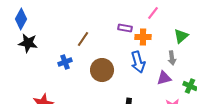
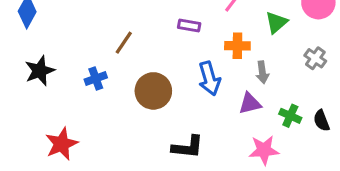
green triangle: (181, 36) -> (276, 22), moved
orange cross: (143, 37) -> (237, 46), moved
black star: (28, 43) -> (40, 71), moved, turned -30

